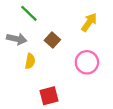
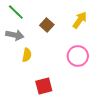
green line: (29, 13) -> (16, 12), moved
brown square: (52, 40) -> (47, 25), moved

